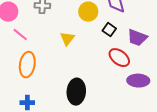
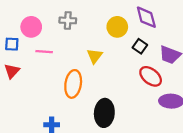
pink line: (20, 35) -> (44, 52), turned -35
orange ellipse: (27, 65) -> (73, 84), moved

